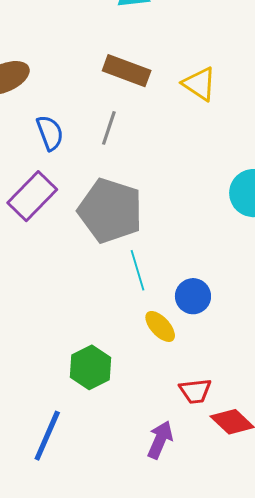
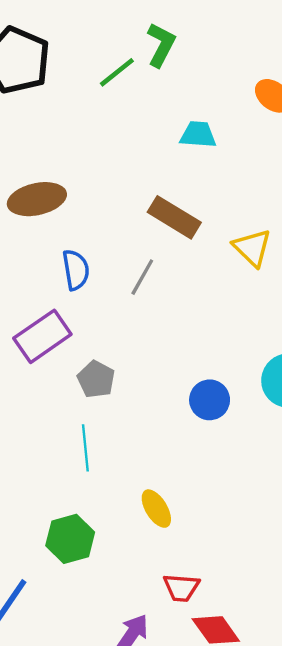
gray pentagon: (110, 211) -> (96, 379), moved, size x0.5
cyan line: (137, 270) -> (85, 448), moved
blue circle: (193, 296) -> (210, 400), moved

